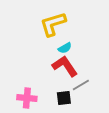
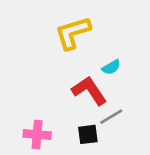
cyan semicircle: (65, 48) -> (111, 67), moved

